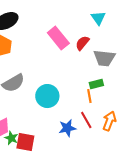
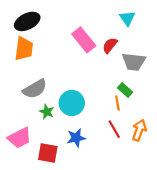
green rectangle: (96, 84) -> (125, 90), turned 56
blue star: (67, 128) -> (76, 138), moved
green star: (11, 138) -> (47, 112), moved

